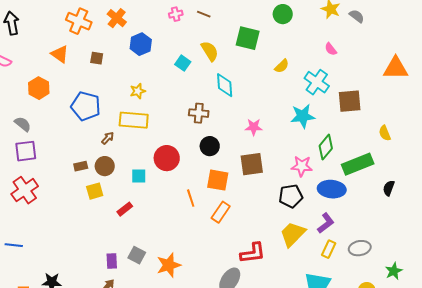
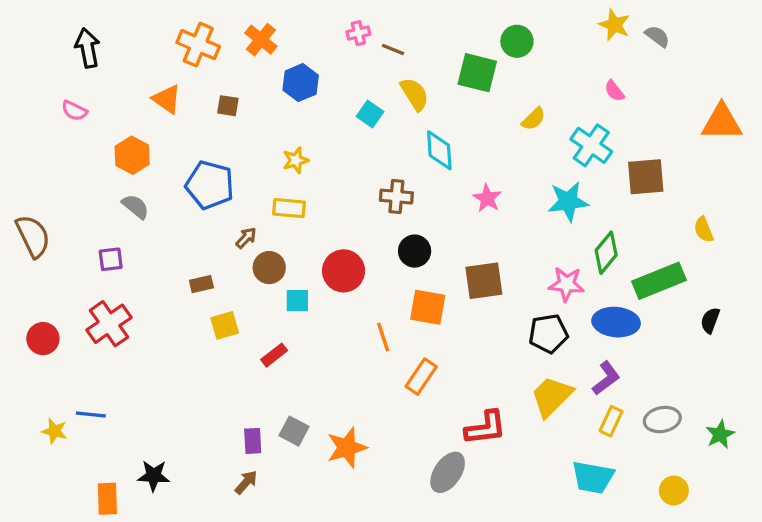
brown line: (204, 14) -> (393, 50), moved
green circle: (283, 14) -> (517, 41), moved
yellow rectangle: (134, 120) -> (289, 208), size x0.7
gray semicircle: (23, 124) -> (135, 206), moved
pink star: (254, 127) -> (487, 198), moved, turned 30
purple square: (26, 151) -> (111, 259), size x0.7
brown circle: (105, 166) -> (269, 268), moved
orange rectangle: (221, 212) -> (421, 377), moved
green star: (394, 271) -> (720, 434), moved

